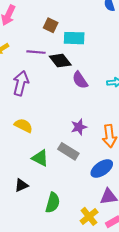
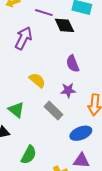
purple semicircle: (80, 80) -> (73, 64), moved
yellow semicircle: (23, 126) -> (37, 80), moved
green triangle: (40, 158) -> (16, 110), moved

